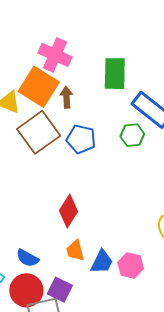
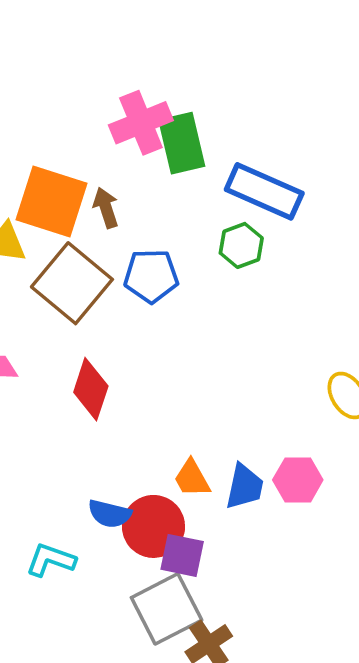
pink cross: (55, 55) -> (141, 123), moved, turned -32
red diamond: (68, 211) -> (91, 389), moved
red circle: (26, 290) -> (153, 526), moved

